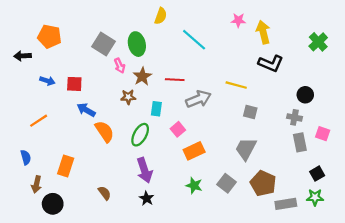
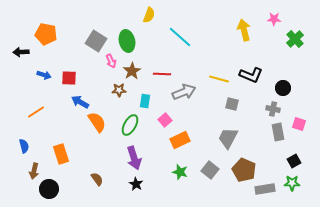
pink star: (238, 20) -> (274, 19), moved
black L-shape: (271, 63) -> (251, 75), moved
orange rectangle: (66, 166) -> (61, 154), turned -36

